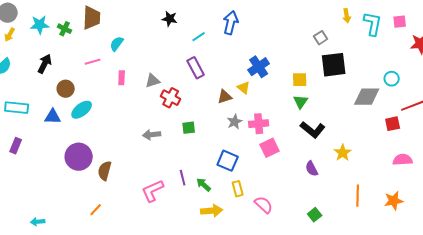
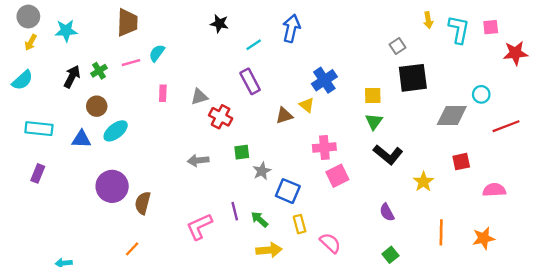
green cross: (65, 29) -> (99, 71), moved, turned 32
pink line: (93, 62) -> (131, 63), moved
gray star: (235, 122) -> (262, 171), moved
red square: (393, 124) -> (461, 162), moved
purple semicircle: (312, 169) -> (387, 212), moved

